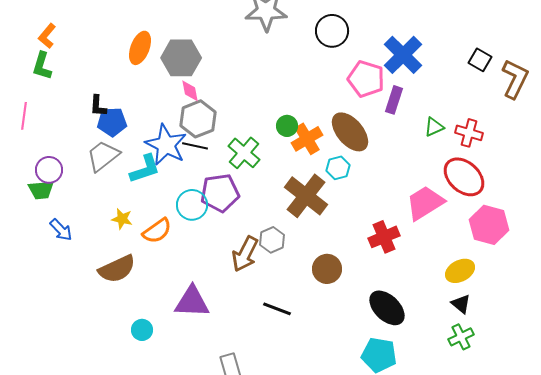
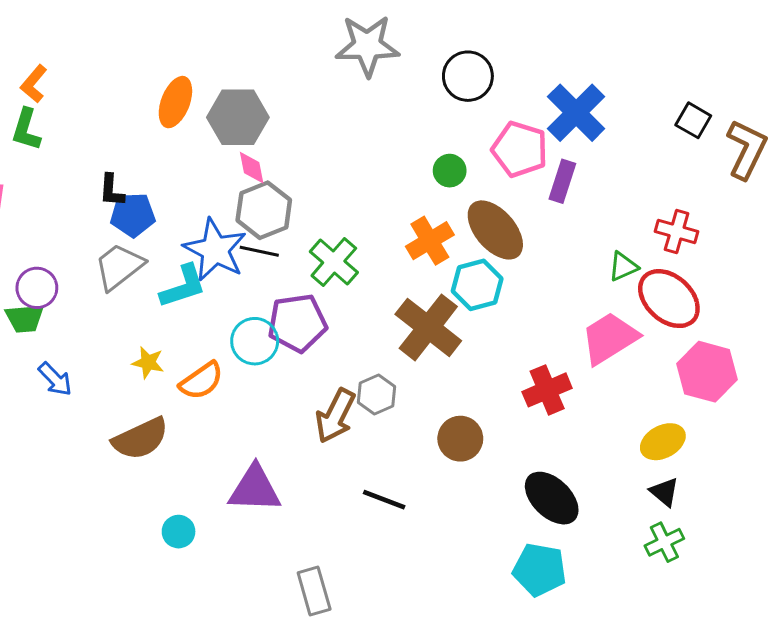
green circle: (287, 126) -> (450, 171), moved
green triangle: (434, 127) -> (623, 267), moved
cyan hexagon: (338, 168) -> (477, 285), size x1.4

